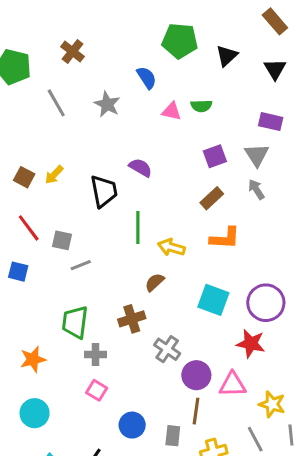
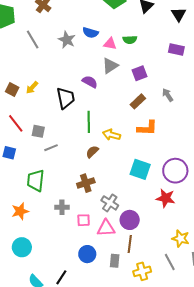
blue semicircle: (147, 78) -> (90, 33), moved, turned 140
gray triangle: (257, 155) -> (110, 66), moved, turned 30
brown semicircle: (155, 282) -> (92, 152), moved
green trapezoid: (75, 322) -> (36, 180), moved
pink triangle: (233, 385) -> (106, 228), moved
pink square: (97, 390) -> (84, 220), moved, turned -32

